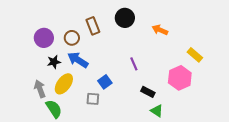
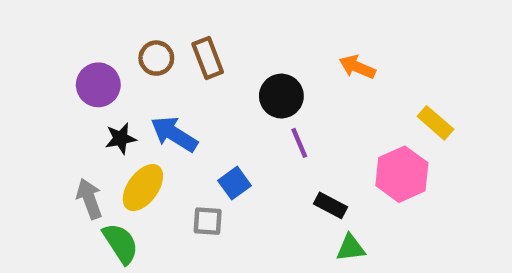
black circle: (125, 18) -> (281, 96), moved
brown circle: (72, 38) -> (156, 58), moved
green triangle: (157, 111) -> (351, 248), turned -40

